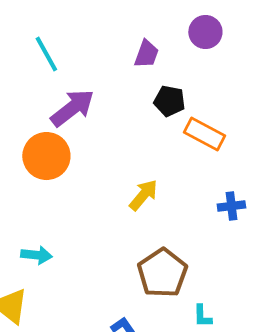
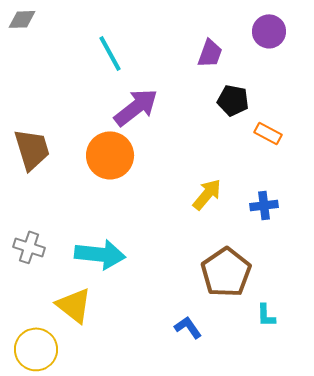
orange rectangle: (204, 134) -> (268, 133), size x0.7
blue cross: (231, 206) -> (264, 205), moved
cyan arrow: (36, 255) -> (100, 254), size x1.6

